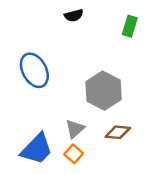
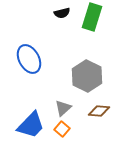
green rectangle: (130, 26) -> (92, 17), moved, size x1.5

